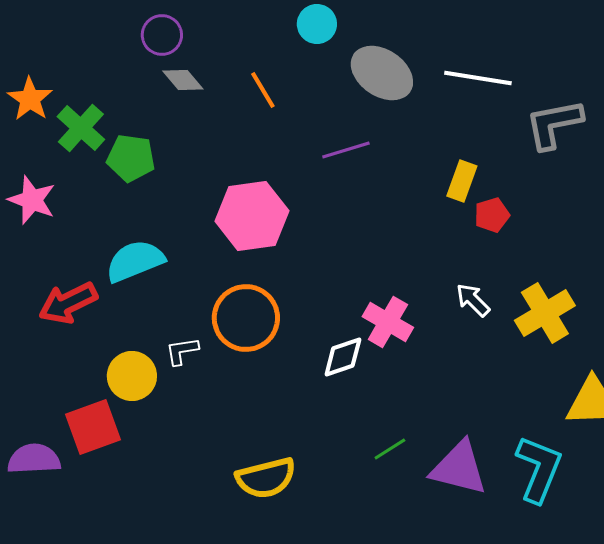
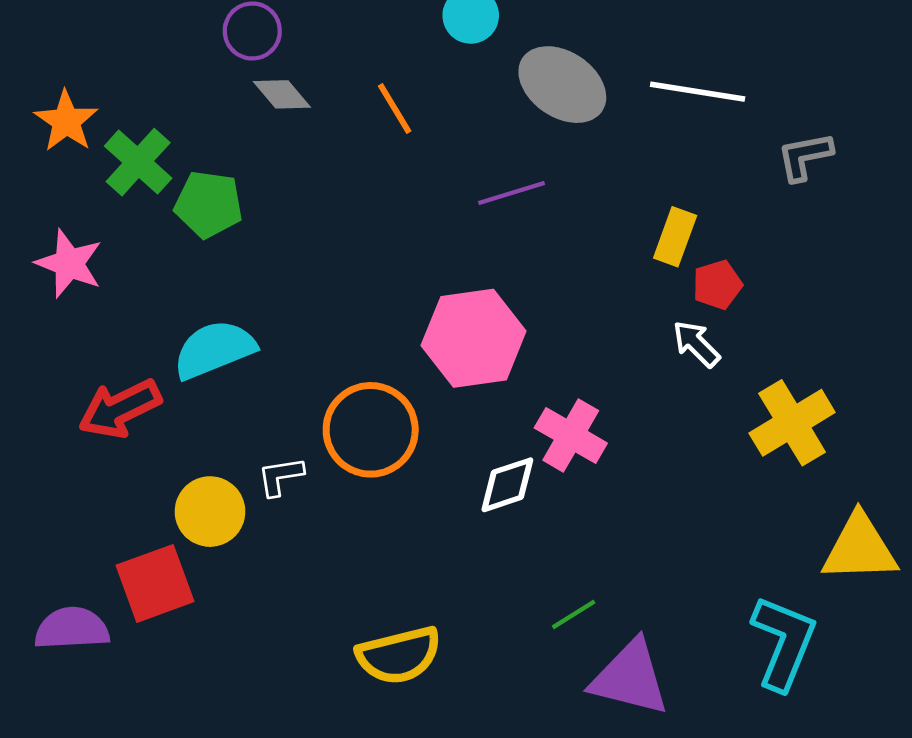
gray L-shape: (554, 124) -> (805, 156), size x0.7
pink hexagon: (252, 216) -> (474, 338), moved
white arrow: (473, 300) -> (696, 344), moved
purple triangle: (459, 468) -> (630, 678), moved

